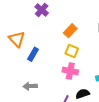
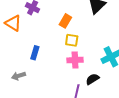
orange triangle: (17, 39) -> (13, 23), moved
gray arrow: (30, 86) -> (19, 76), moved

